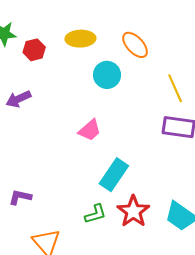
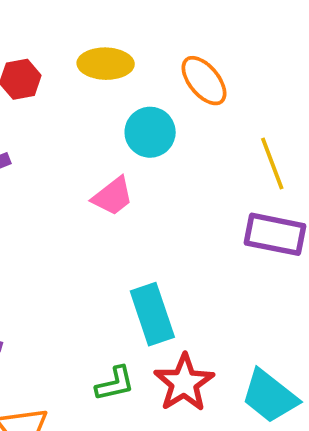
pink trapezoid: (90, 130) -> (113, 196), moved
cyan rectangle: (114, 175) -> (152, 314), turned -56

